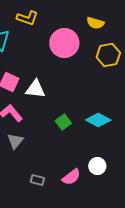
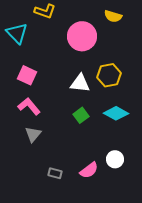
yellow hexagon: (108, 55) -> (109, 75), moved
white triangle: (35, 89) -> (80, 83), moved

